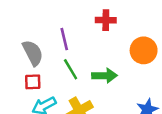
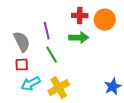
orange circle: (144, 50) -> (105, 20), moved
green arrow: (105, 76) -> (79, 38), moved

